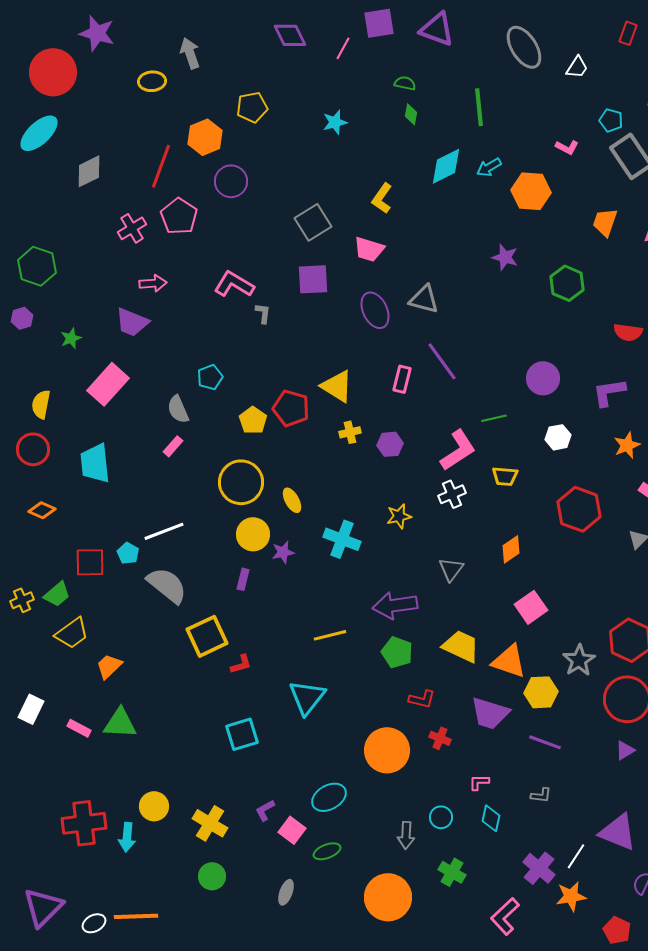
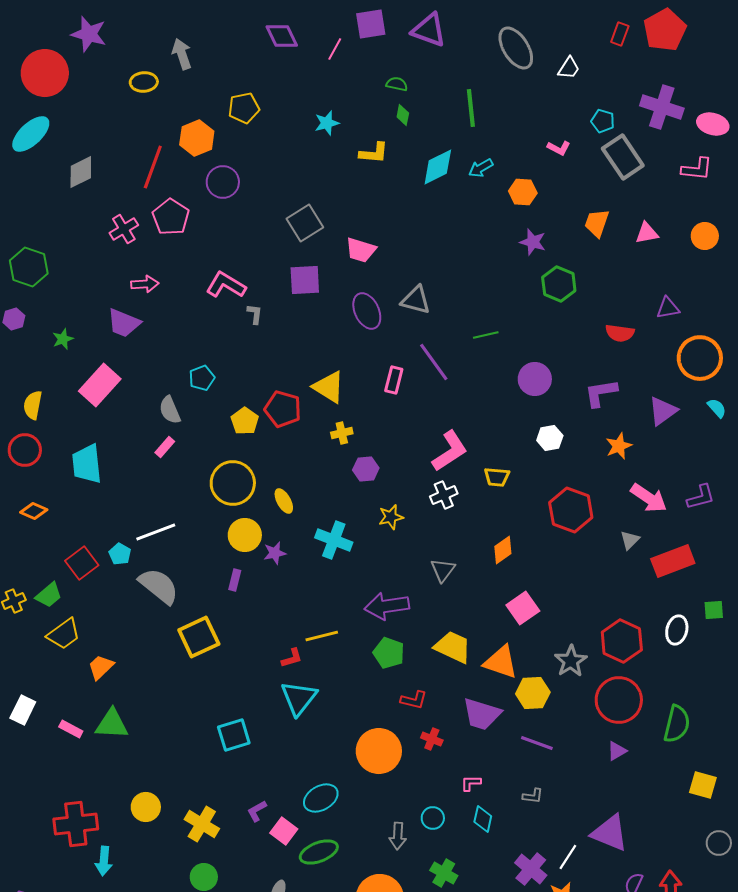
orange hexagon: (531, 191) -> (523, 192), size x0.7
yellow L-shape: (382, 198) -> (374, 153), moved, turned -120
purple star: (505, 257) -> (533, 242), moved
green line: (494, 418) -> (486, 335), moved
purple hexagon: (390, 444) -> (366, 469), moved
red square: (90, 562) -> (82, 563), turned -36
red L-shape: (241, 664) -> (292, 658), moved
cyan arrow: (127, 837) -> (104, 861), moved
green ellipse: (327, 851) -> (319, 852), size x1.4

